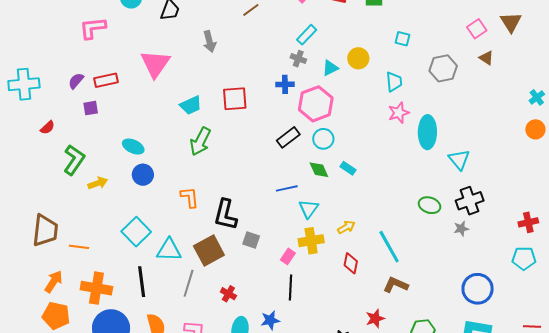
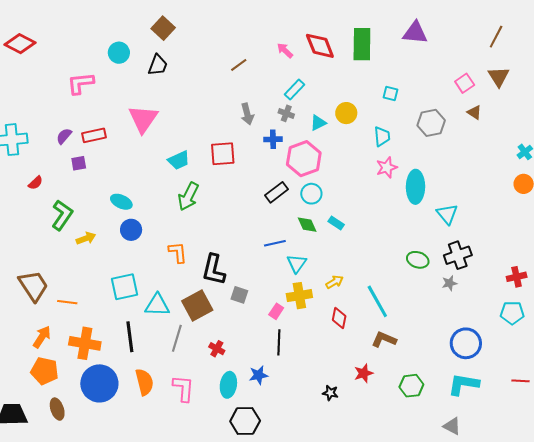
gray arrow: (210, 41) -> (247, 114), moved
brown trapezoid: (45, 230) -> (33, 286), turned -40
cyan square: (136, 232) -> (124, 287), turned 32

